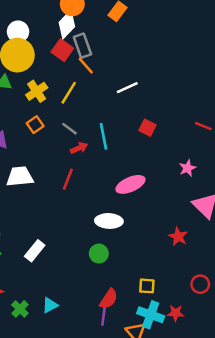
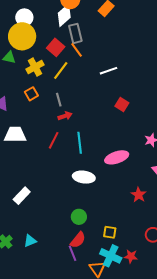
red square: (62, 50) -> (56, 47), moved
gray line: (69, 129) -> (59, 100), turned 32
cyan line: (103, 136) -> (80, 143), moved
pink ellipse: (130, 184) -> (117, 157), moved
green circle: (99, 254) -> (79, 217), moved
purple line: (104, 316) -> (73, 253), turned -35

